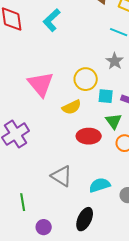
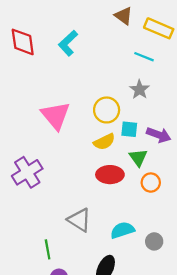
yellow semicircle: (72, 107) -> (104, 142), moved
green line: (23, 202) -> (48, 249), moved

